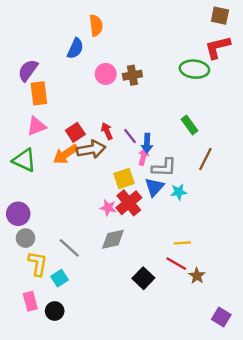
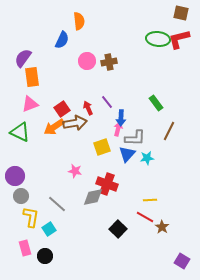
green ellipse: (194, 69) -> (158, 39), moved
purple line: (130, 136) -> (107, 102), moved
red cross: (129, 203) -> (107, 184), moved, turned -30
pink star: (108, 208) -> (75, 171), moved

